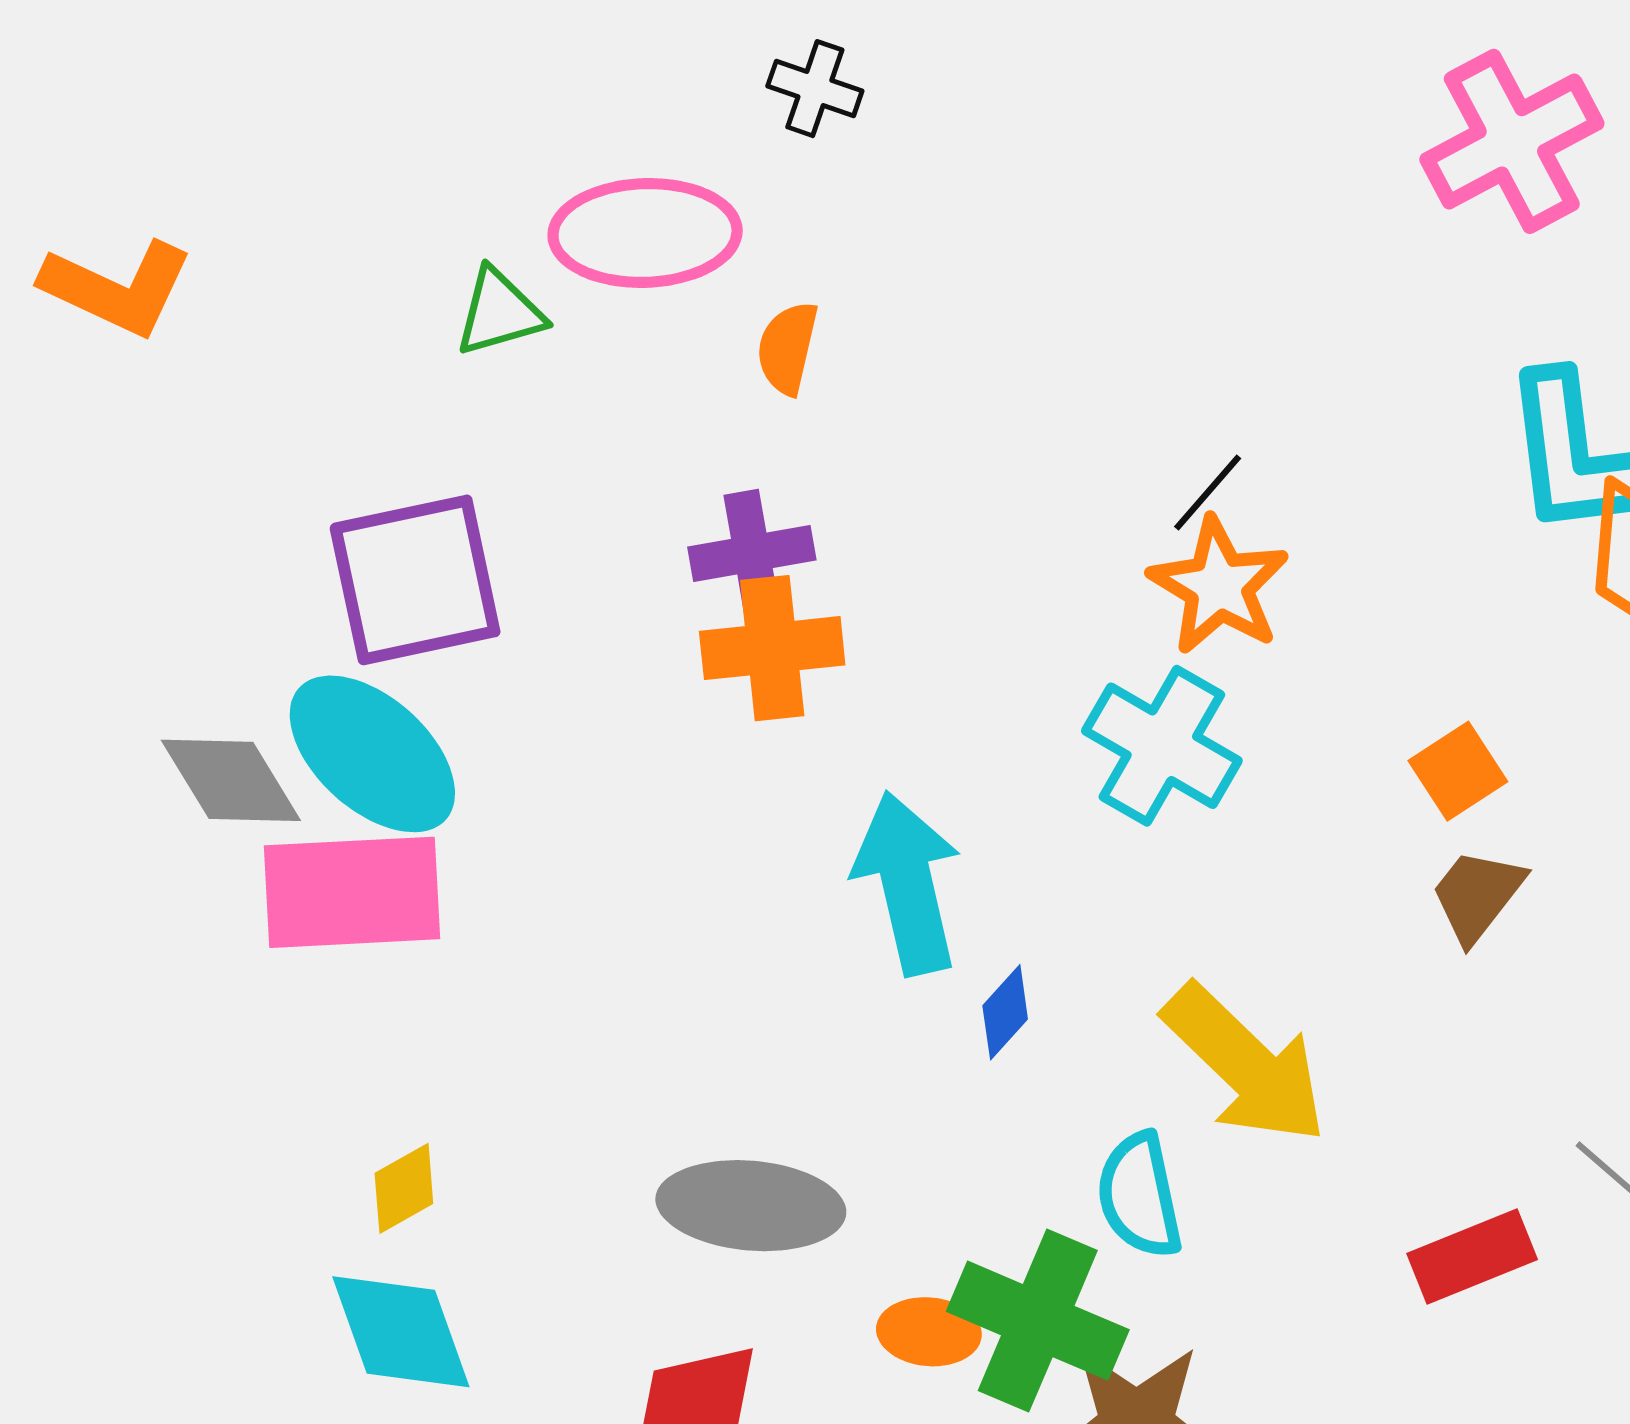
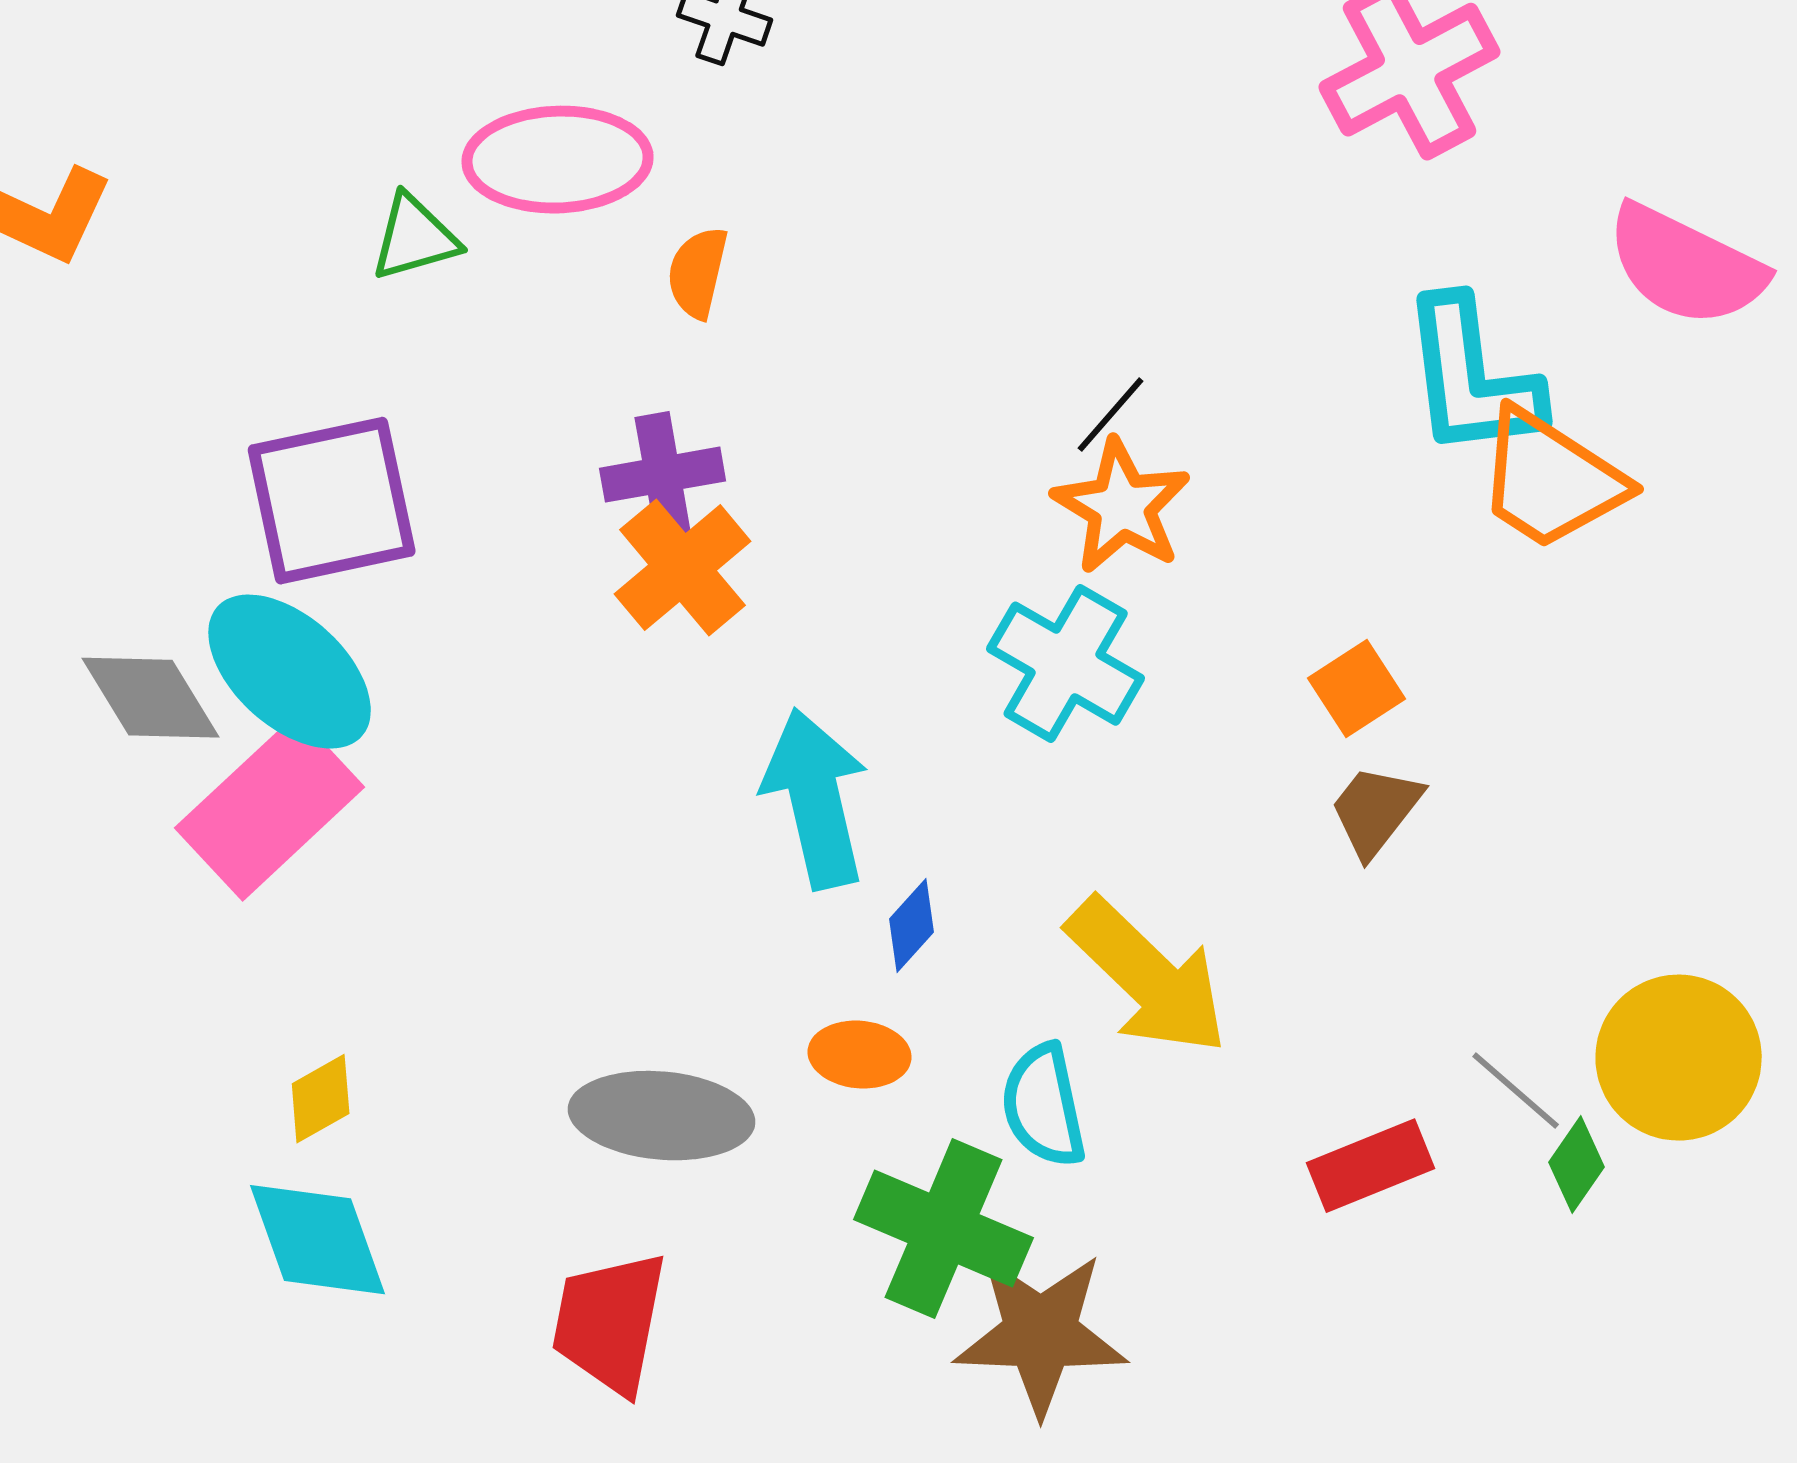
orange cross: (772, 648) -> (683, 568), turned -34
pink rectangle: (352, 892) -> (270, 808), turned -40
orange ellipse: (929, 1332) -> (860, 1055), moved

